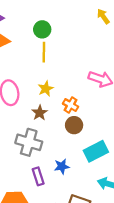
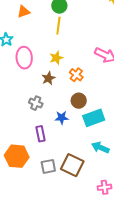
brown circle: (74, 125) -> (79, 101), moved
gray cross: (29, 142) -> (36, 103), size x0.6
blue star: (62, 166) -> (62, 118), moved

